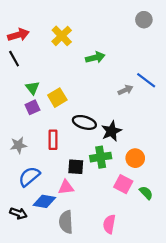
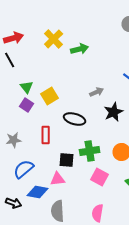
green arrow: (95, 58) -> (80, 49), moved
gray arrow: (125, 90) -> (97, 92), moved
purple square: (32, 107) -> (27, 105), turned -32
black star: (111, 131) -> (114, 112), moved
pink square: (123, 184) -> (100, 177), moved

